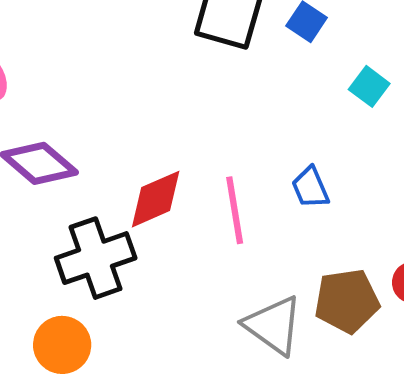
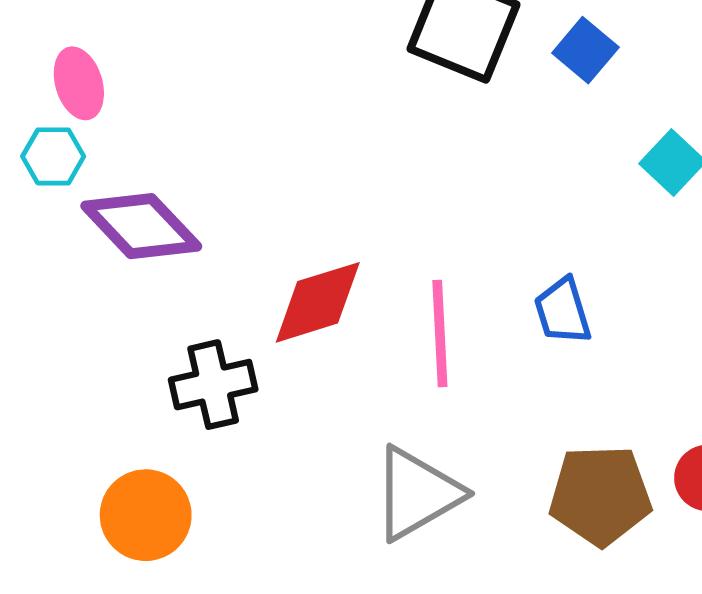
black cross: (96, 258) -> (213, 385), size x0.7
gray triangle: (273, 325) -> (417, 494), moved, turned 48

